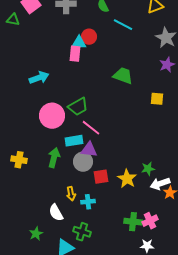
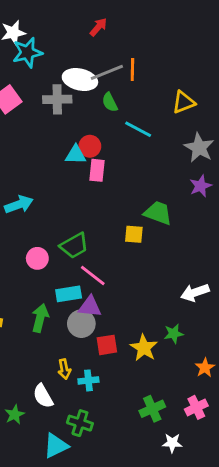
pink rectangle: (75, 54) -> (97, 170), moved
green trapezoid: (123, 76) -> (158, 213), moved
yellow square: (157, 99) -> (134, 234), moved
pink circle: (52, 116) -> (37, 258), size x0.6
white arrow: (160, 184) -> (195, 292), moved
pink cross: (150, 221) -> (196, 407), moved
green cross: (133, 222) -> (152, 409), turned -30
green star: (36, 234) -> (15, 415), moved

